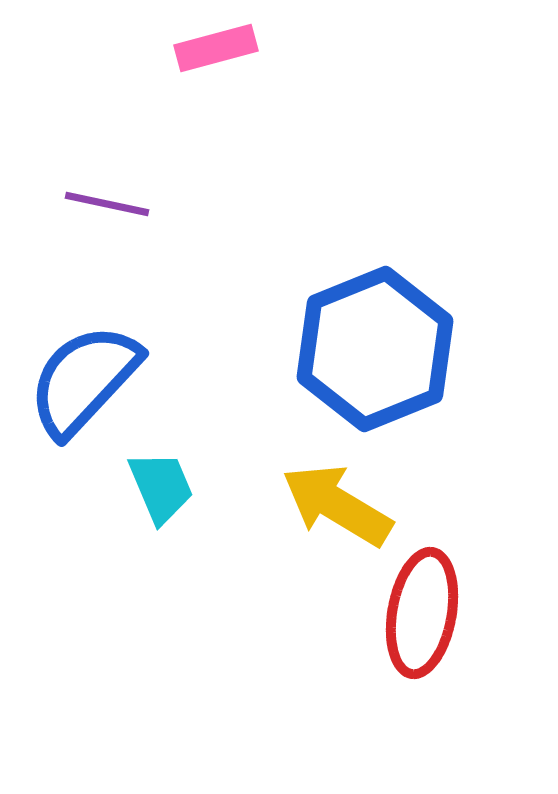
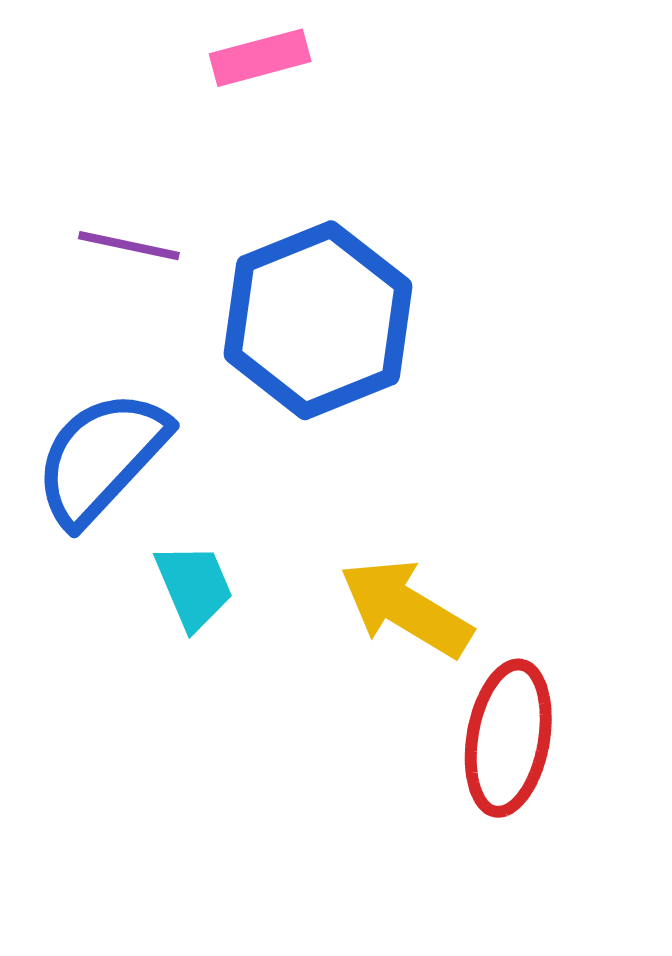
blue hexagon: (375, 349) -> (318, 320), moved

